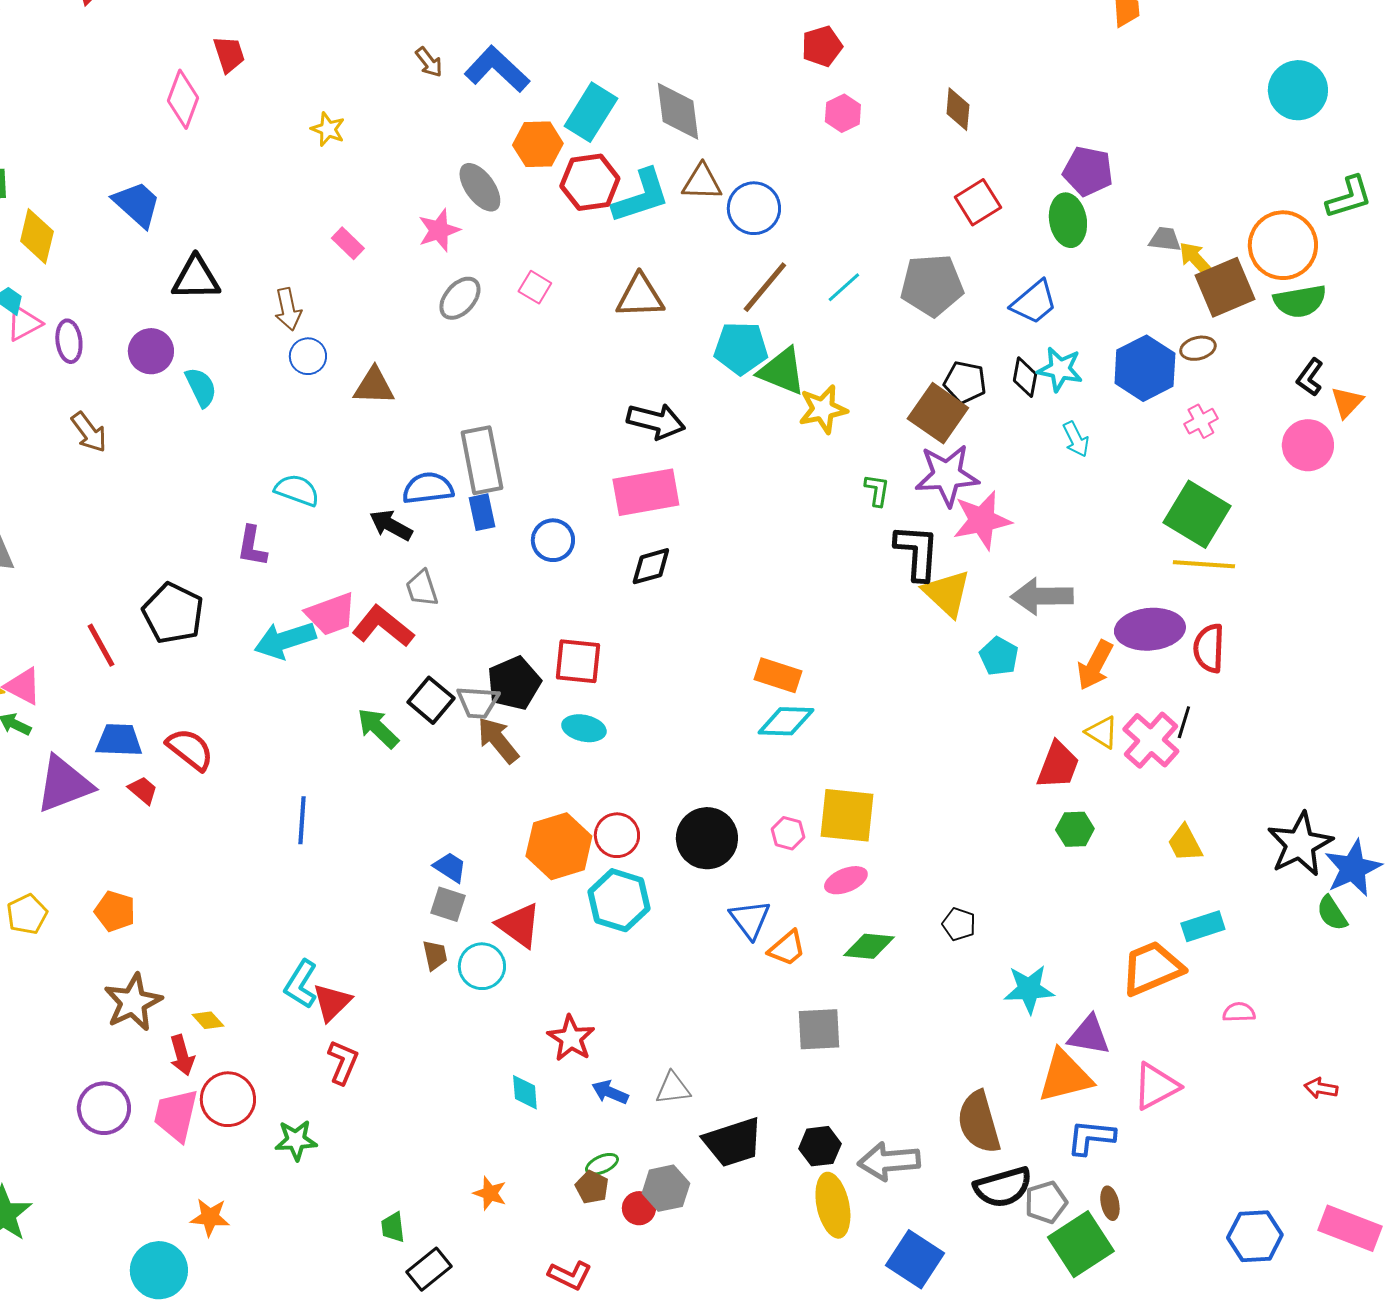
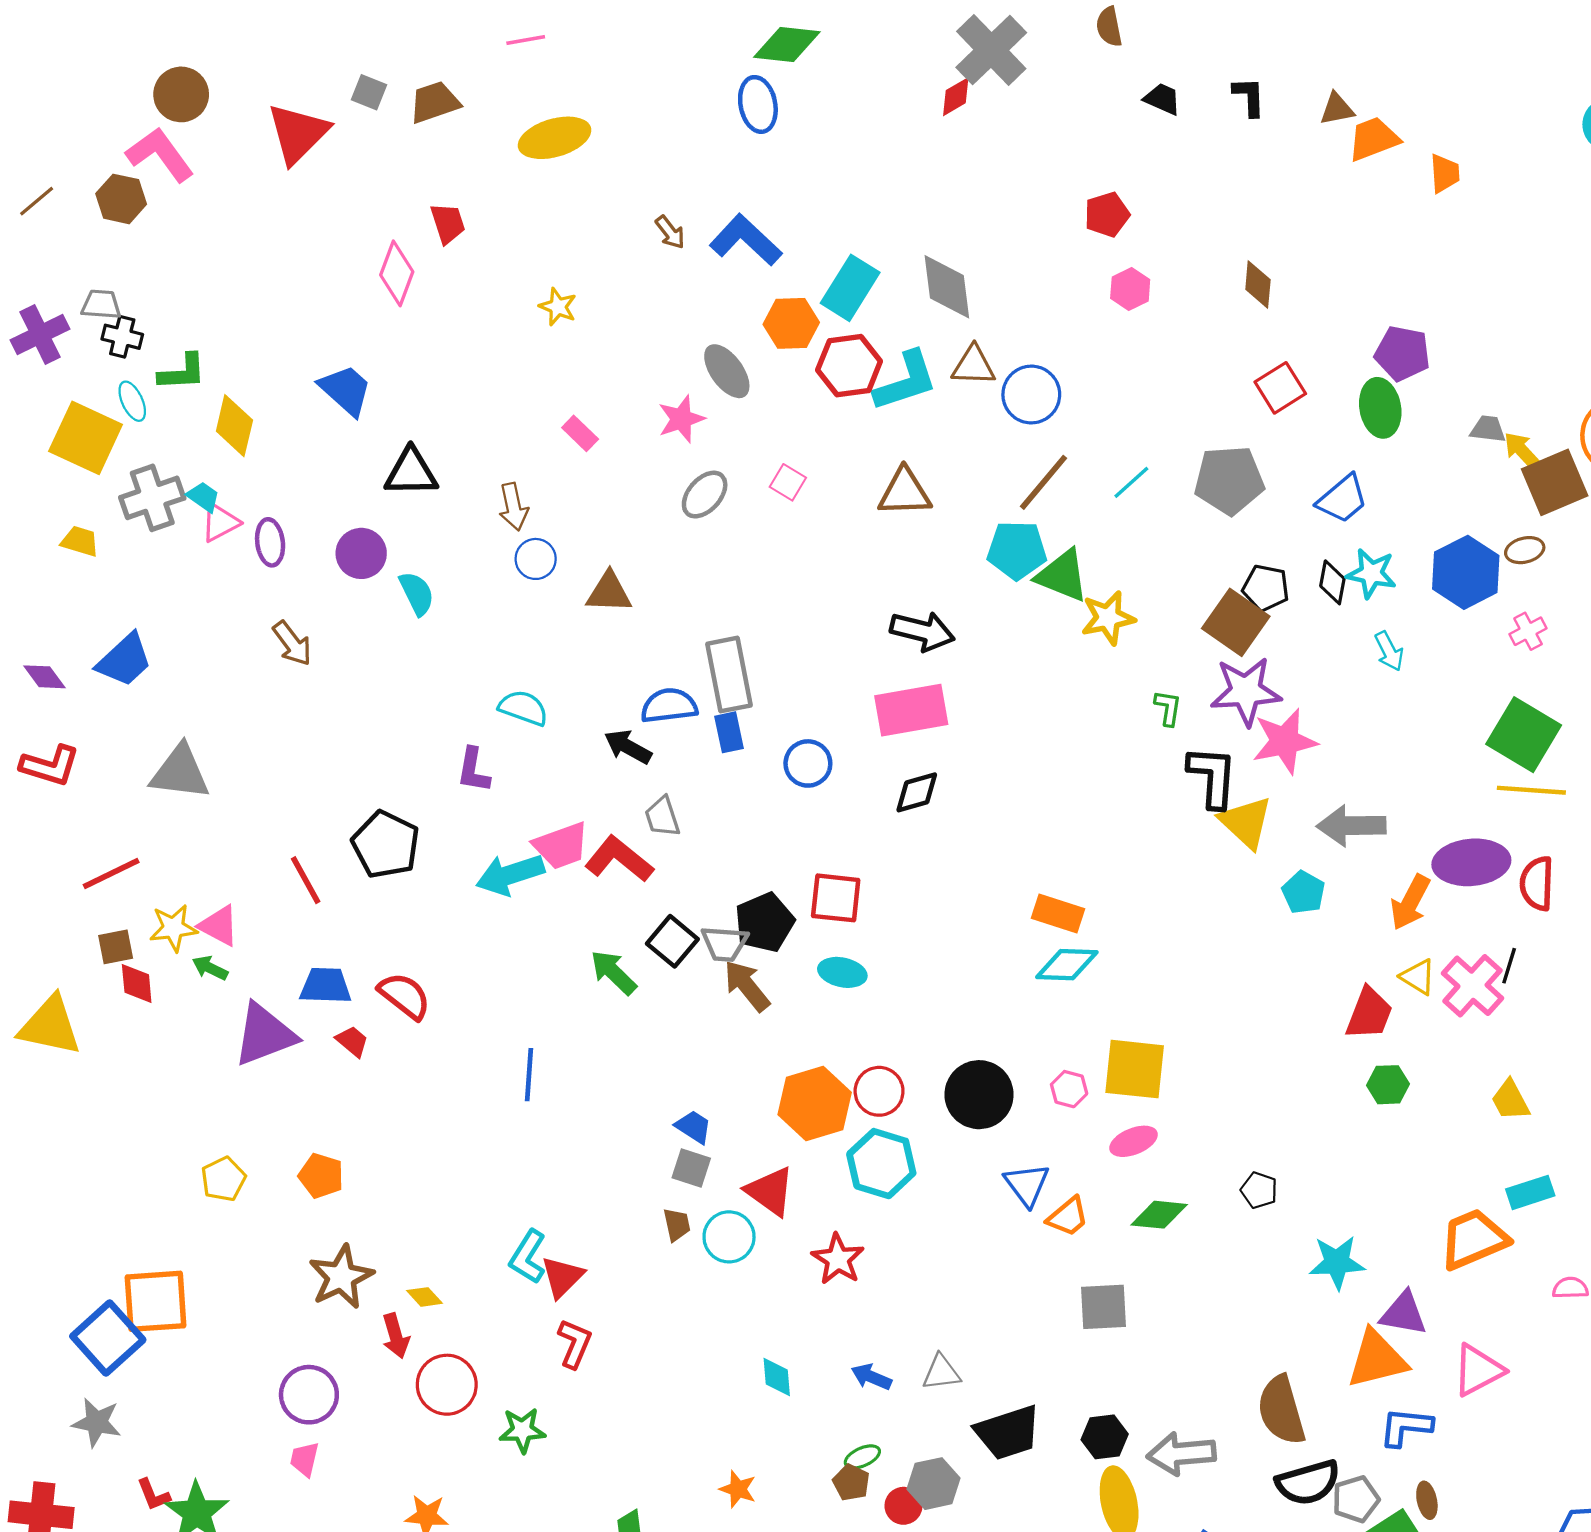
red star: (571, 1038) -> (838, 1259), moved
pink trapezoid: (176, 1115) -> (304, 1459), moved, size x0.6

